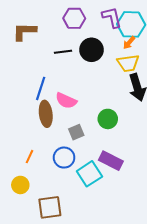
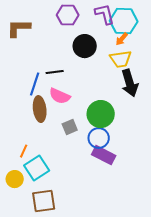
black line: (63, 52) -> (55, 72), moved
green circle: (108, 119) -> (101, 114), size x1.4
blue circle: (64, 158) -> (99, 138), moved
cyan square: (89, 174) -> (37, 168), moved

